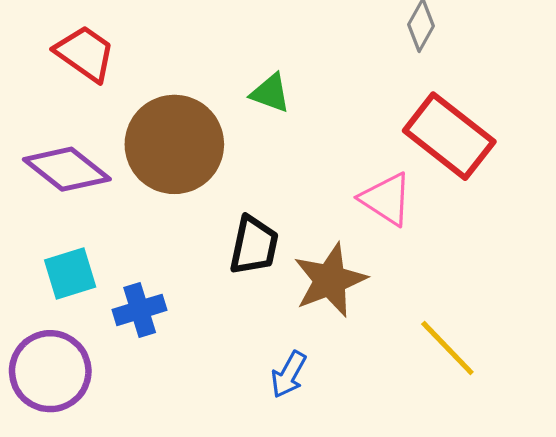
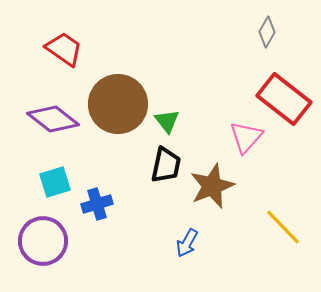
green triangle: (270, 93) -> (167, 121), moved, turned 32
pink triangle: (386, 199) -> (246, 137), turned 39

